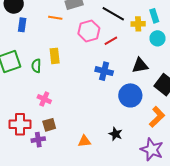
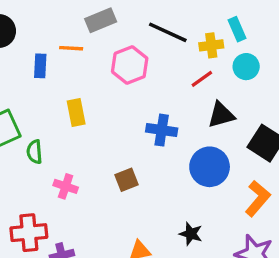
blue rectangle: (22, 25) -> (40, 66), moved
red line: (111, 41) -> (202, 79), moved
green semicircle: (36, 66) -> (34, 152), moved
brown square: (49, 125) -> (127, 180), moved

